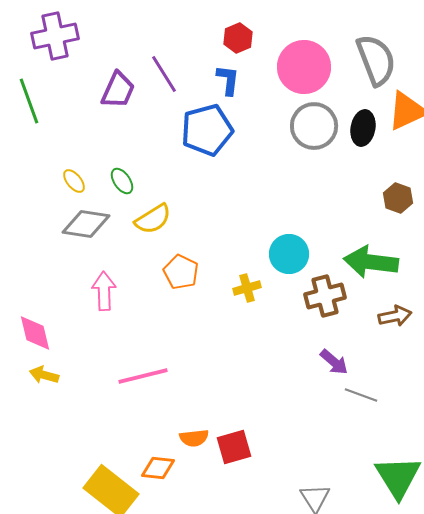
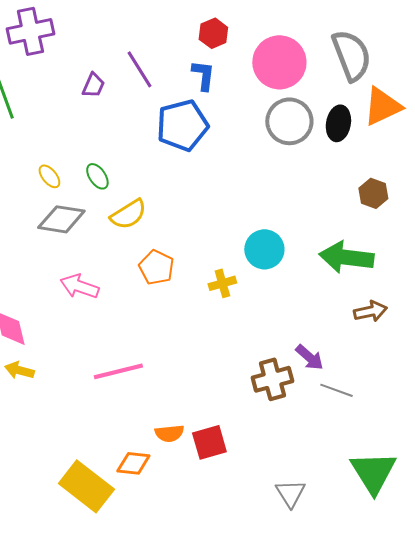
purple trapezoid: (118, 90) -> (93, 85), size x0.7
pink arrow: (104, 291) -> (79, 286), turned -69
brown cross: (325, 296) -> (272, 379), moved

